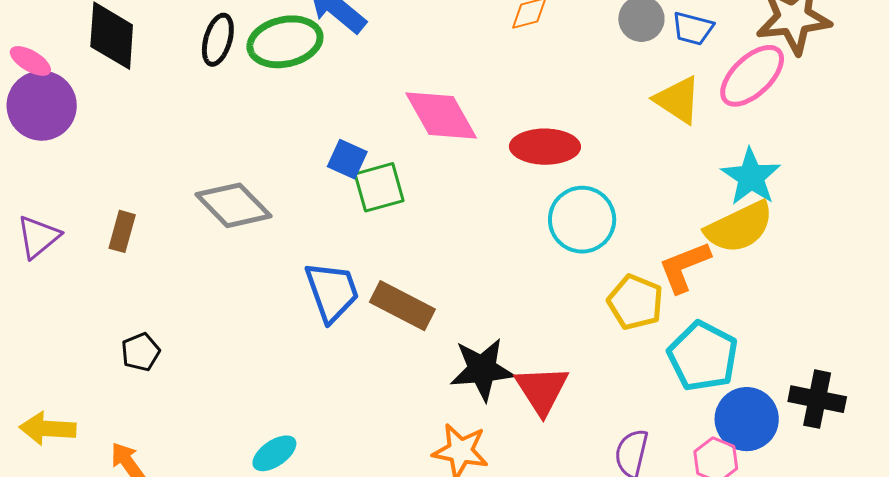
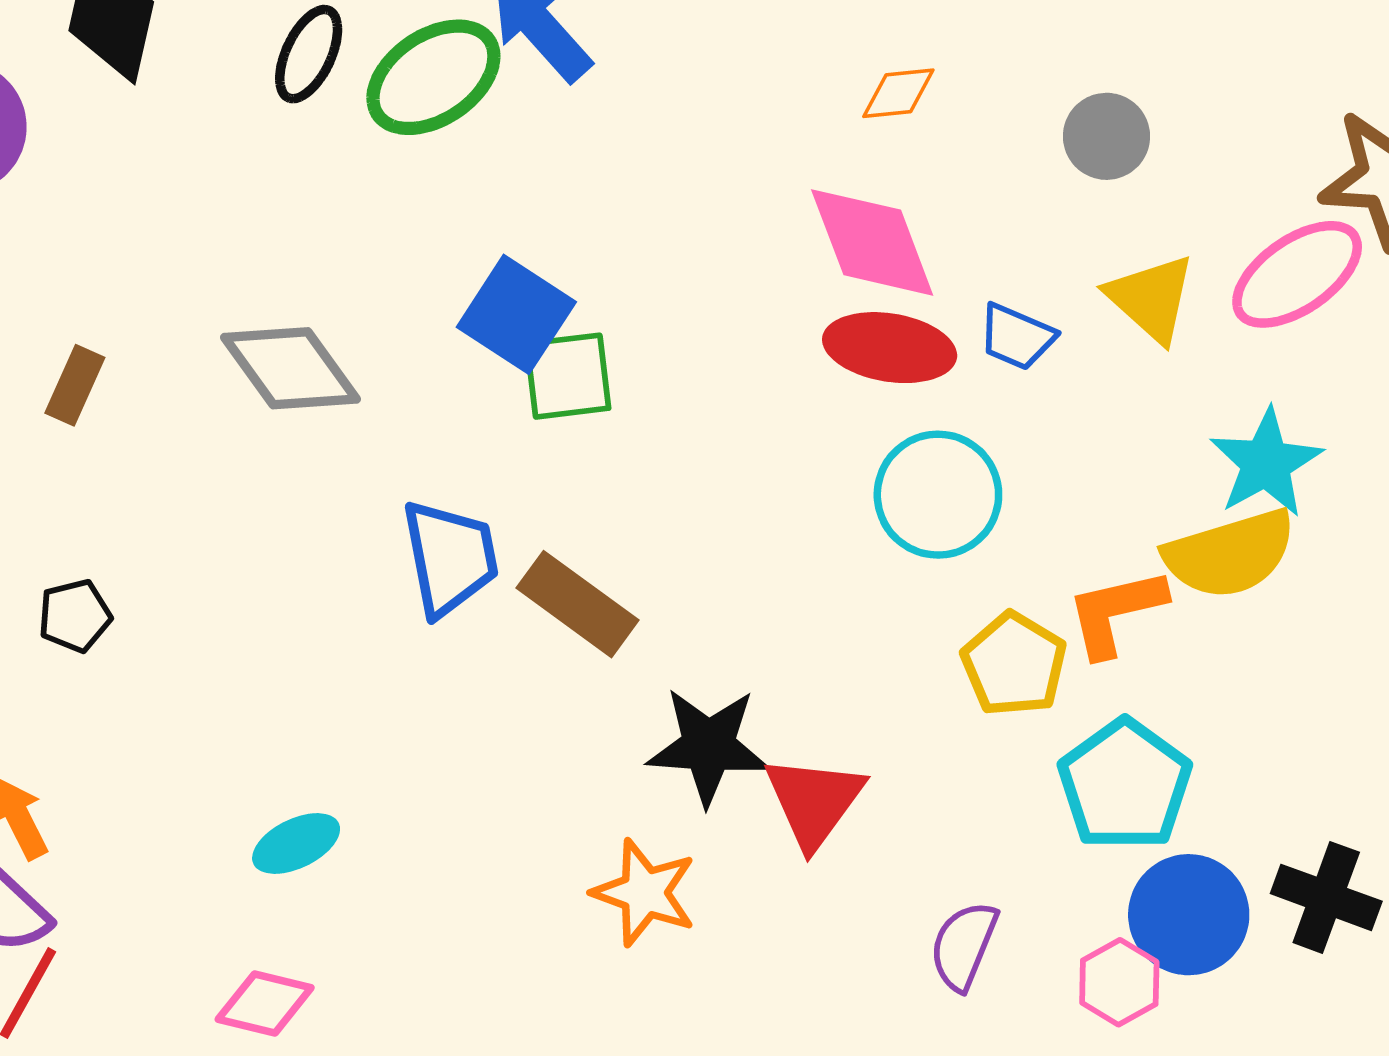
blue trapezoid: (693, 28) -> (1017, 337), moved
green ellipse: (285, 42) -> (433, 77), turned -30
pink diamond: (441, 116) -> (872, 242), moved
blue square: (347, 159) -> (516, 314), size x1.5

